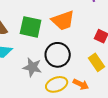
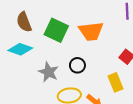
black circle: (58, 55) -> (77, 65), size x0.6

